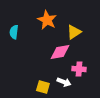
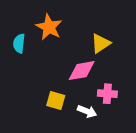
orange star: (47, 20) -> (49, 27), moved
yellow square: (43, 87) -> (56, 100), moved

